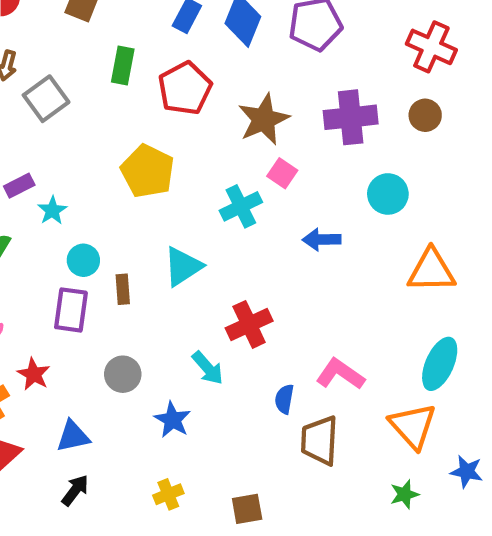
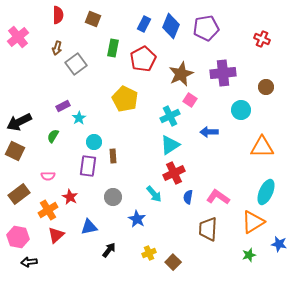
red cross: (431, 47) -> (262, 39), size x0.7
brown circle: (425, 115) -> (266, 87), moved
cyan triangle: (183, 266) -> (170, 145), moved
blue semicircle: (284, 399) -> (188, 197), moved
orange triangle: (413, 426) -> (253, 222), turned 40
black arrow: (75, 490) -> (109, 250), moved
yellow cross: (168, 494) -> (149, 253), moved
brown square: (247, 509) -> (173, 262), turned -35

